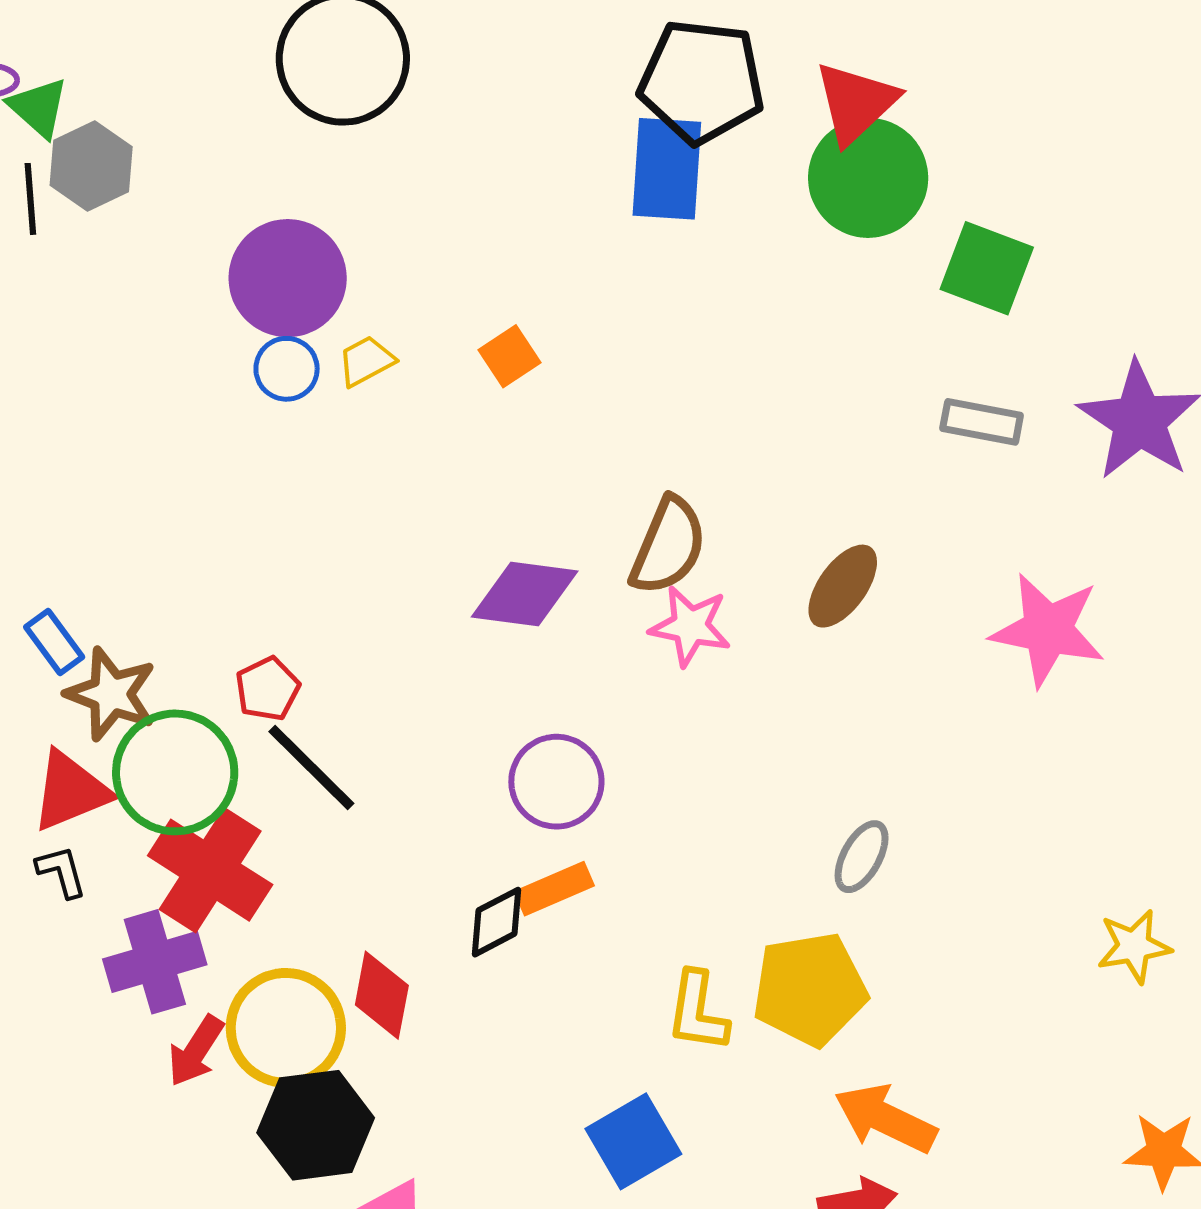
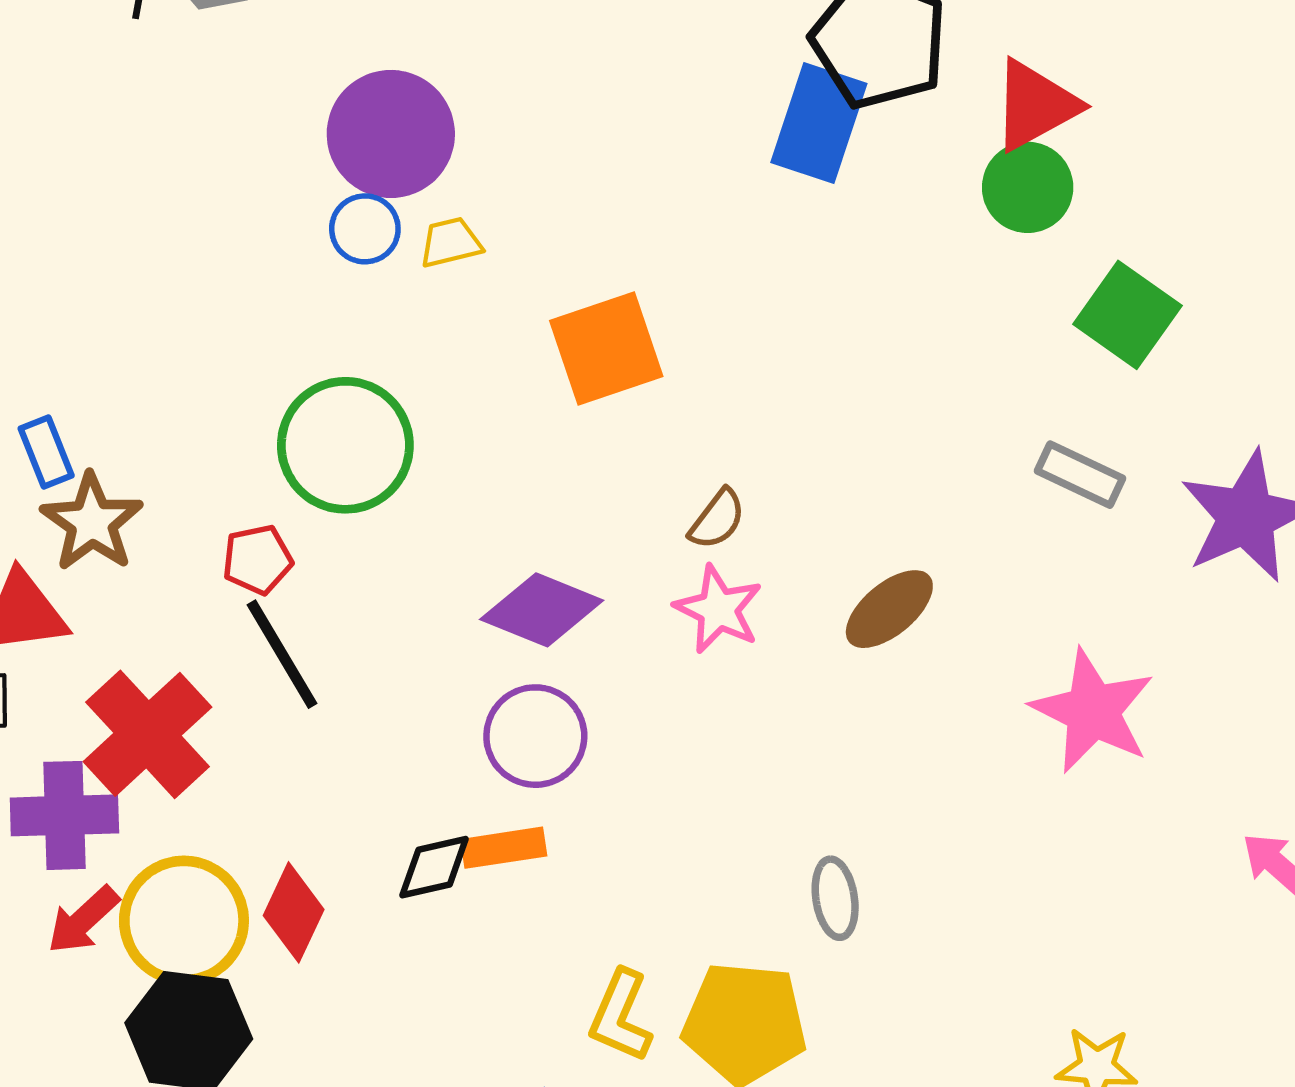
green circle: (868, 178) -> (1028, 187), size x0.7
orange square: (509, 356) -> (606, 348), moved, size x1.8
brown semicircle: (668, 546) -> (717, 519), size x0.6
purple diamond: (525, 594) -> (542, 610), moved
green circle: (175, 772) -> (345, 445), moved
gray ellipse: (862, 857) -> (835, 898), turned -52

